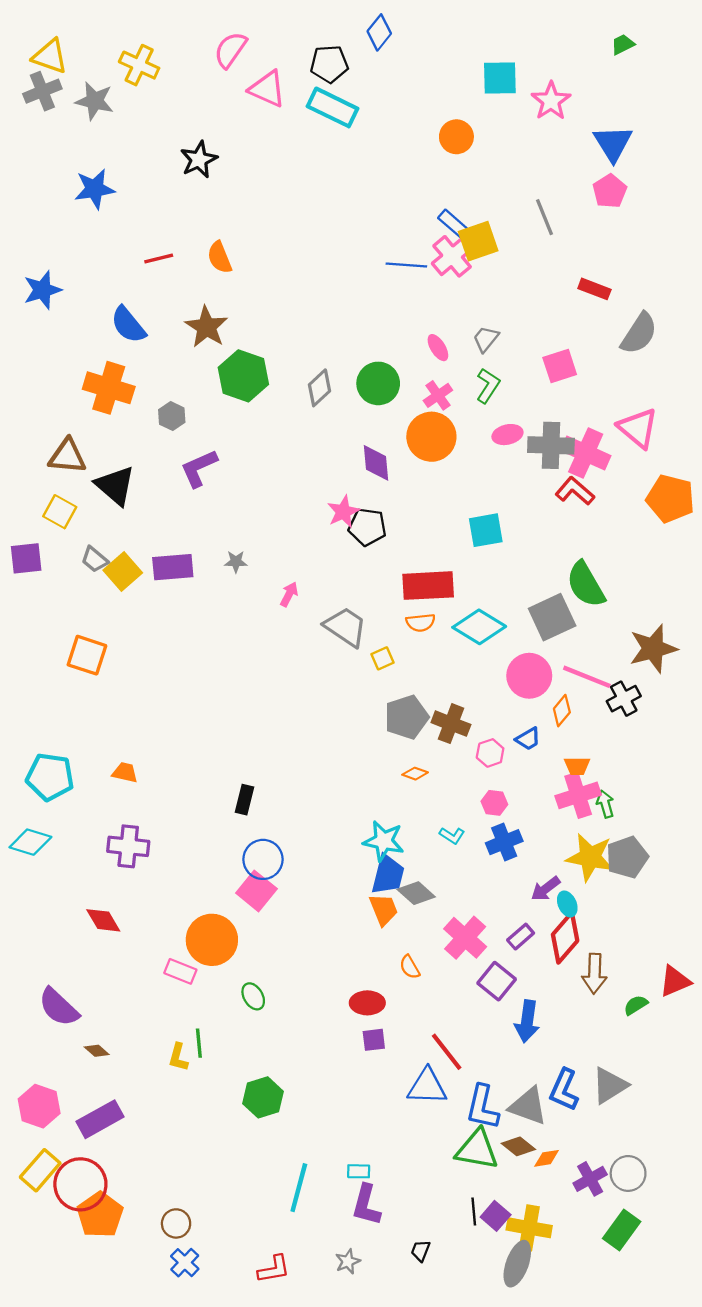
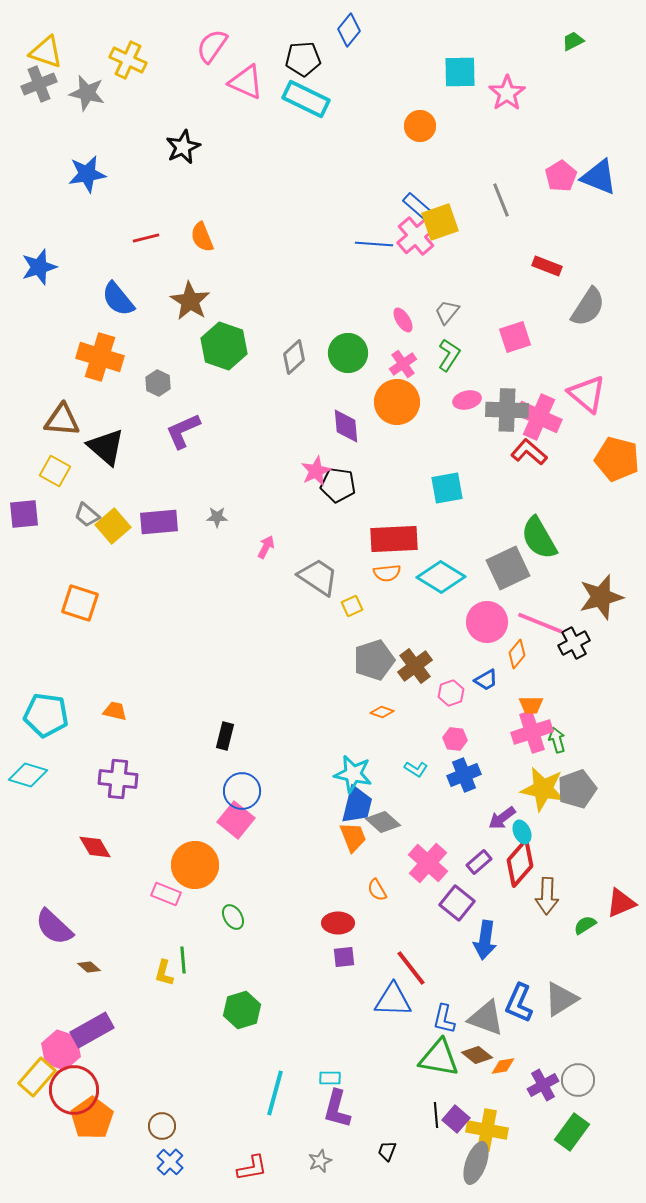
blue triangle: (613, 143) -> (599, 177), moved, turned -36
brown cross: (451, 724) -> (415, 666), turned 32
pink hexagon: (39, 1106) -> (61, 1050), moved
blue L-shape: (482, 1107) -> (444, 1019), size x0.7

